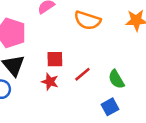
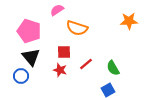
orange semicircle: (87, 20) -> (77, 28), moved

